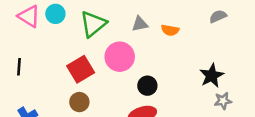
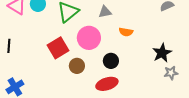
orange semicircle: (170, 30) -> (126, 32), moved
brown circle: (79, 102) -> (77, 66), moved

